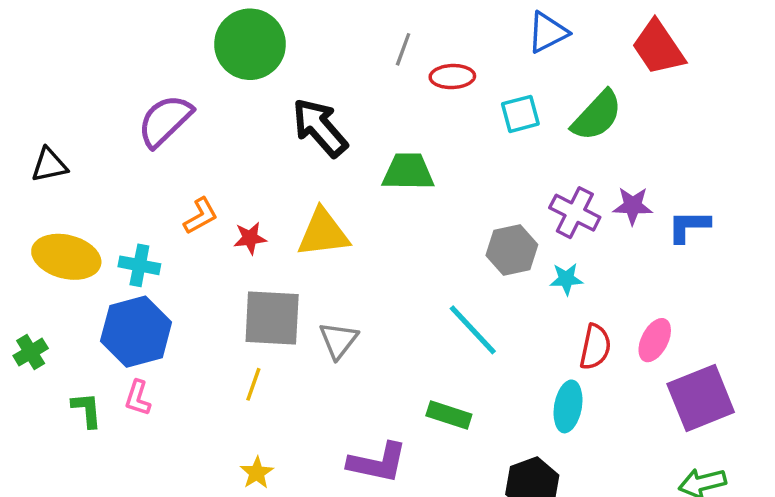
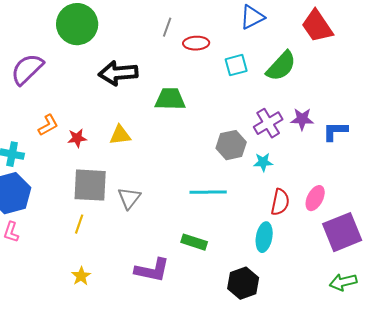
black arrow: (320, 128) -> (118, 73), turned -54
purple cross: (575, 213) -> (268, 123), turned 32
yellow triangle: (323, 233) -> (120, 135), size x0.7
cyan line: (473, 330) -> (208, 192), turned -48

